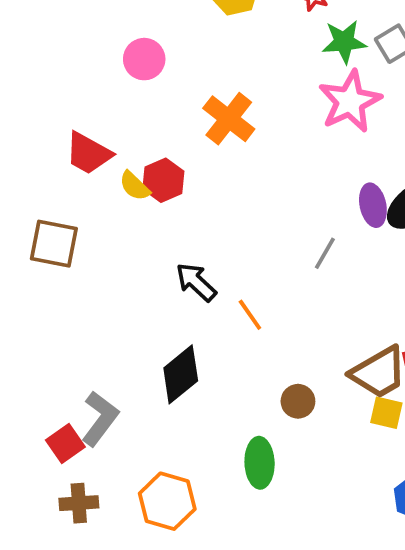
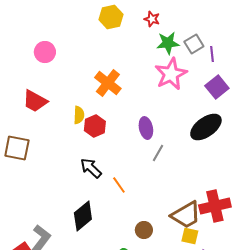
pink circle: (144, 59) -> (45, 52), moved
red hexagon: (163, 180) -> (95, 126), moved
yellow semicircle: (135, 186) -> (79, 115), moved, turned -132
purple ellipse: (373, 205) -> (146, 128), moved

